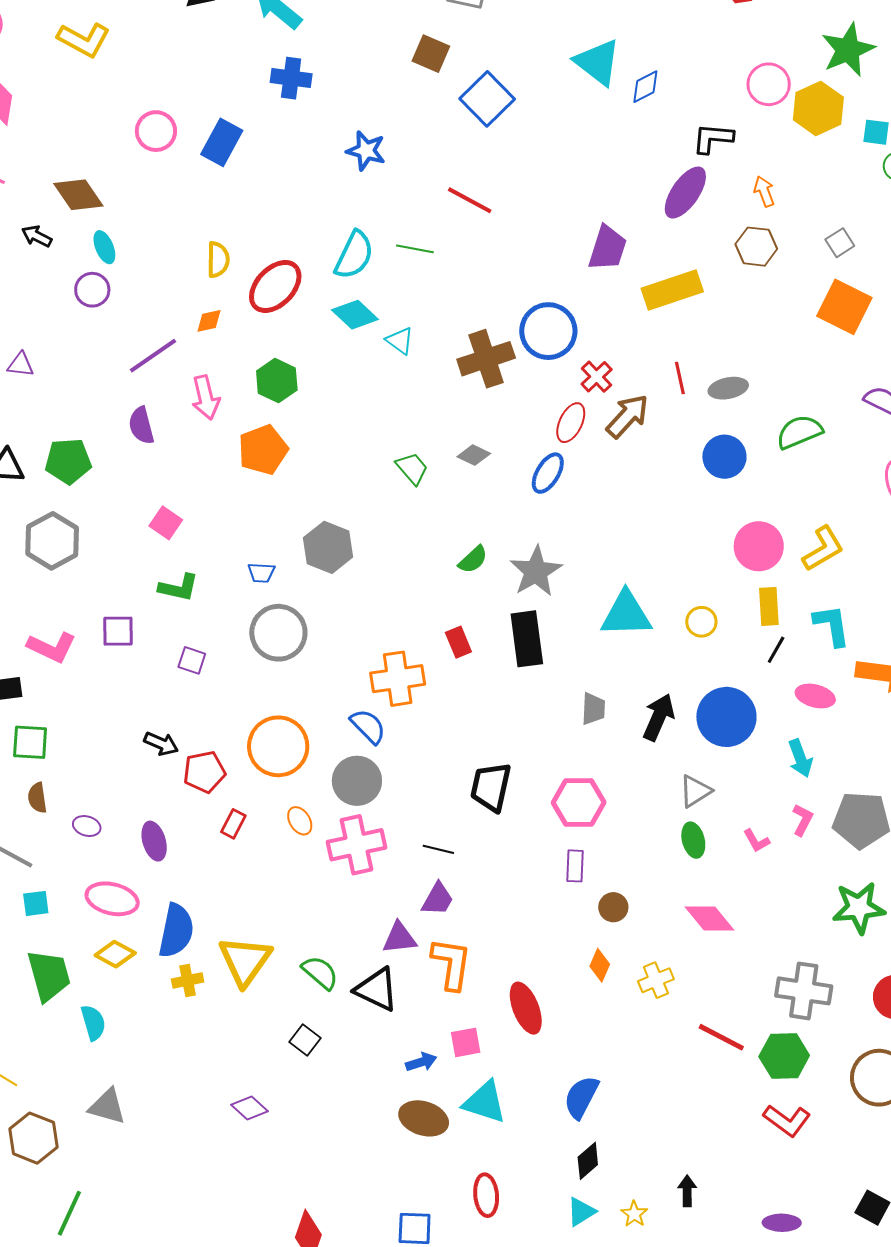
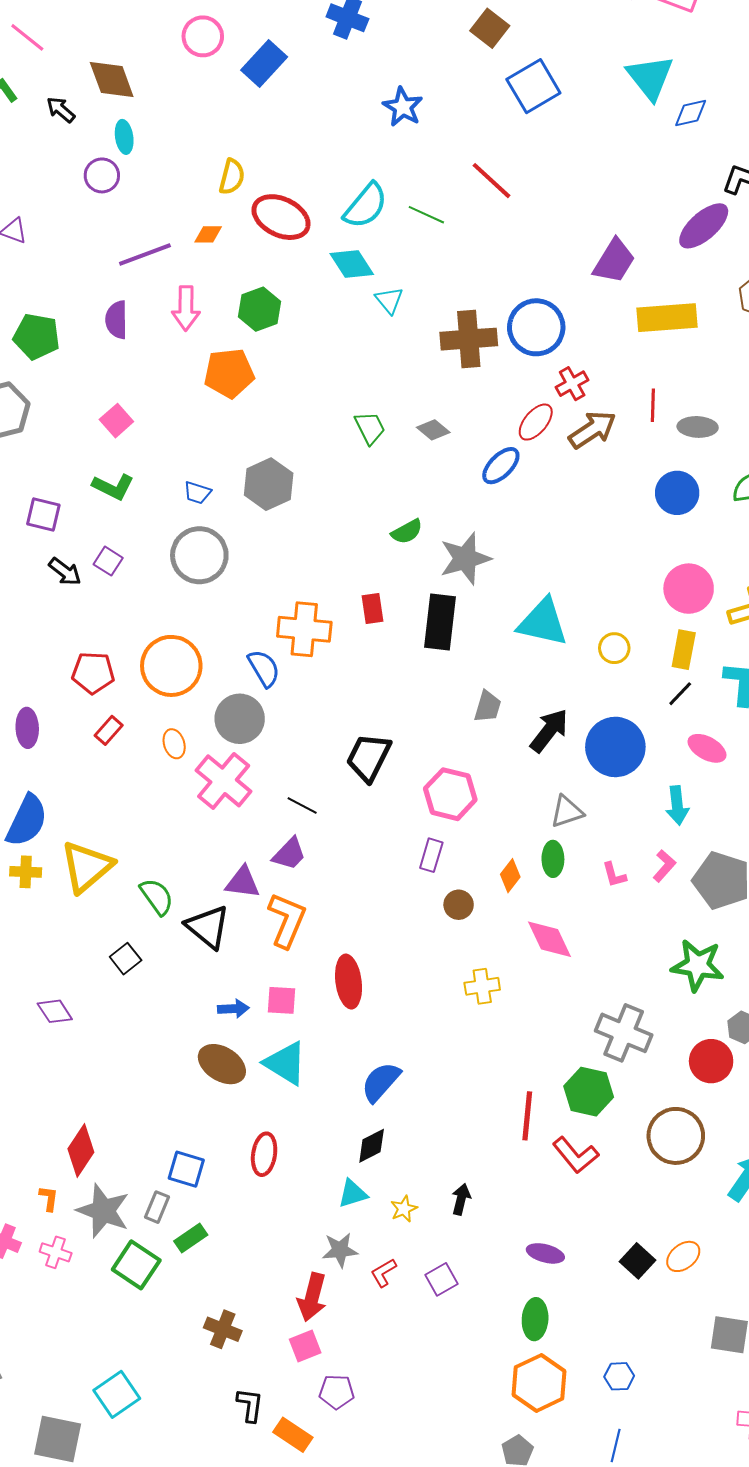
red ellipse: (275, 286) -> (281, 217), turned 58
black arrow: (161, 744) -> (65, 572), moved
pink cross: (356, 845) -> (224, 781), turned 38
orange diamond: (600, 965) -> (510, 876), moved
red line: (721, 1037) -> (527, 1116), moved, turned 54

